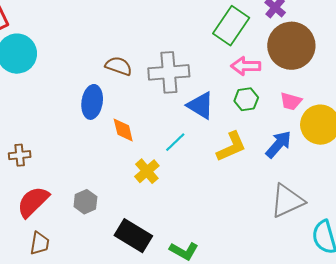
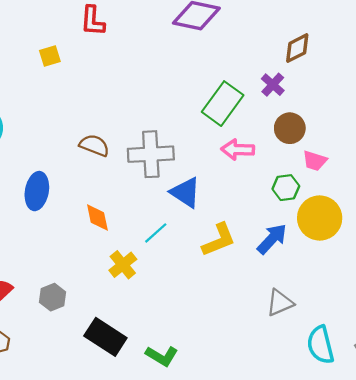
brown circle: (291, 46) -> (290, 128), size x0.6
green hexagon: (246, 99) -> (286, 188), moved
pink trapezoid: (291, 101) -> (315, 161), moved
blue ellipse: (92, 102) -> (37, 191), moved
gray triangle: (287, 201) -> (280, 303), size x0.7

